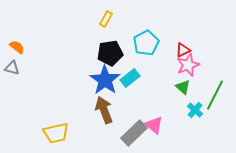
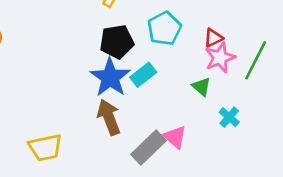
green triangle: (183, 87) -> (201, 87), moved
green line: (215, 95) -> (256, 60), moved

